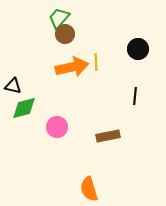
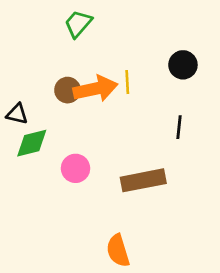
brown circle: (65, 34) -> (68, 90), moved
brown rectangle: (108, 136) -> (143, 180), size x1.4

